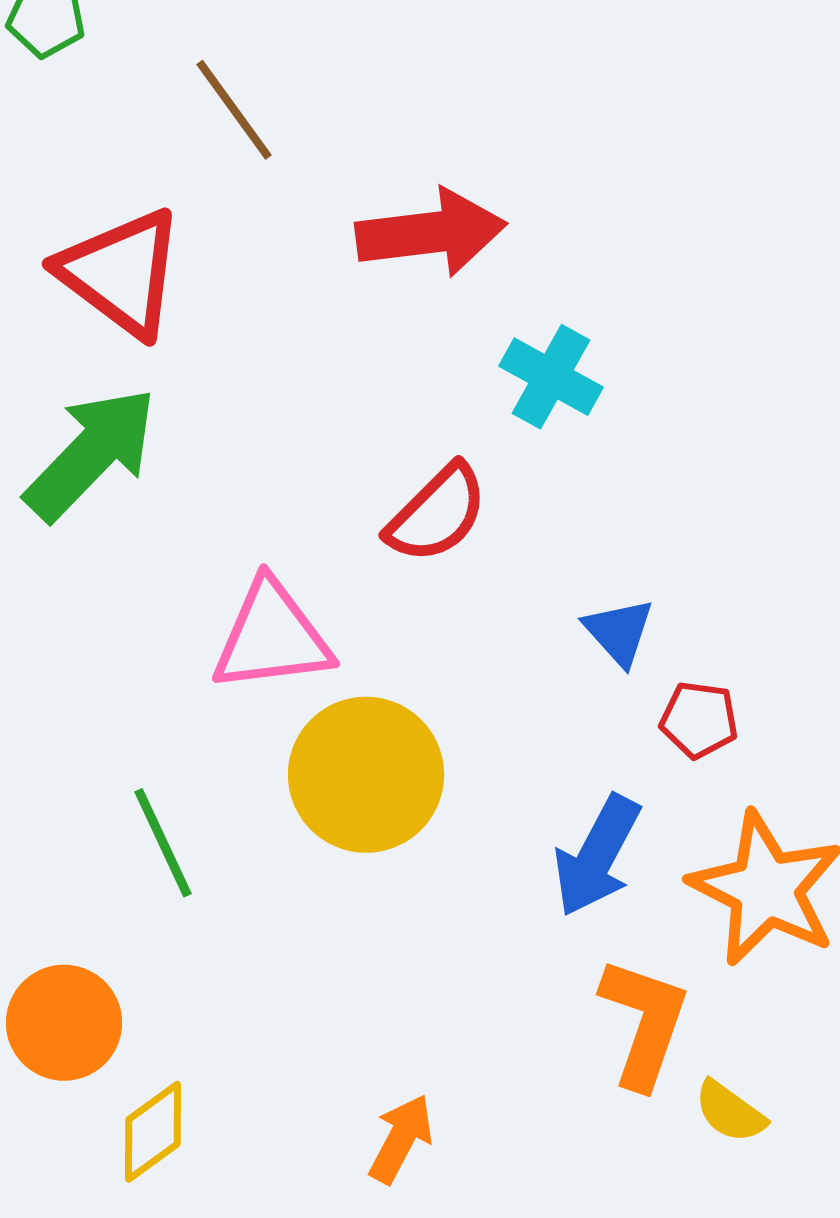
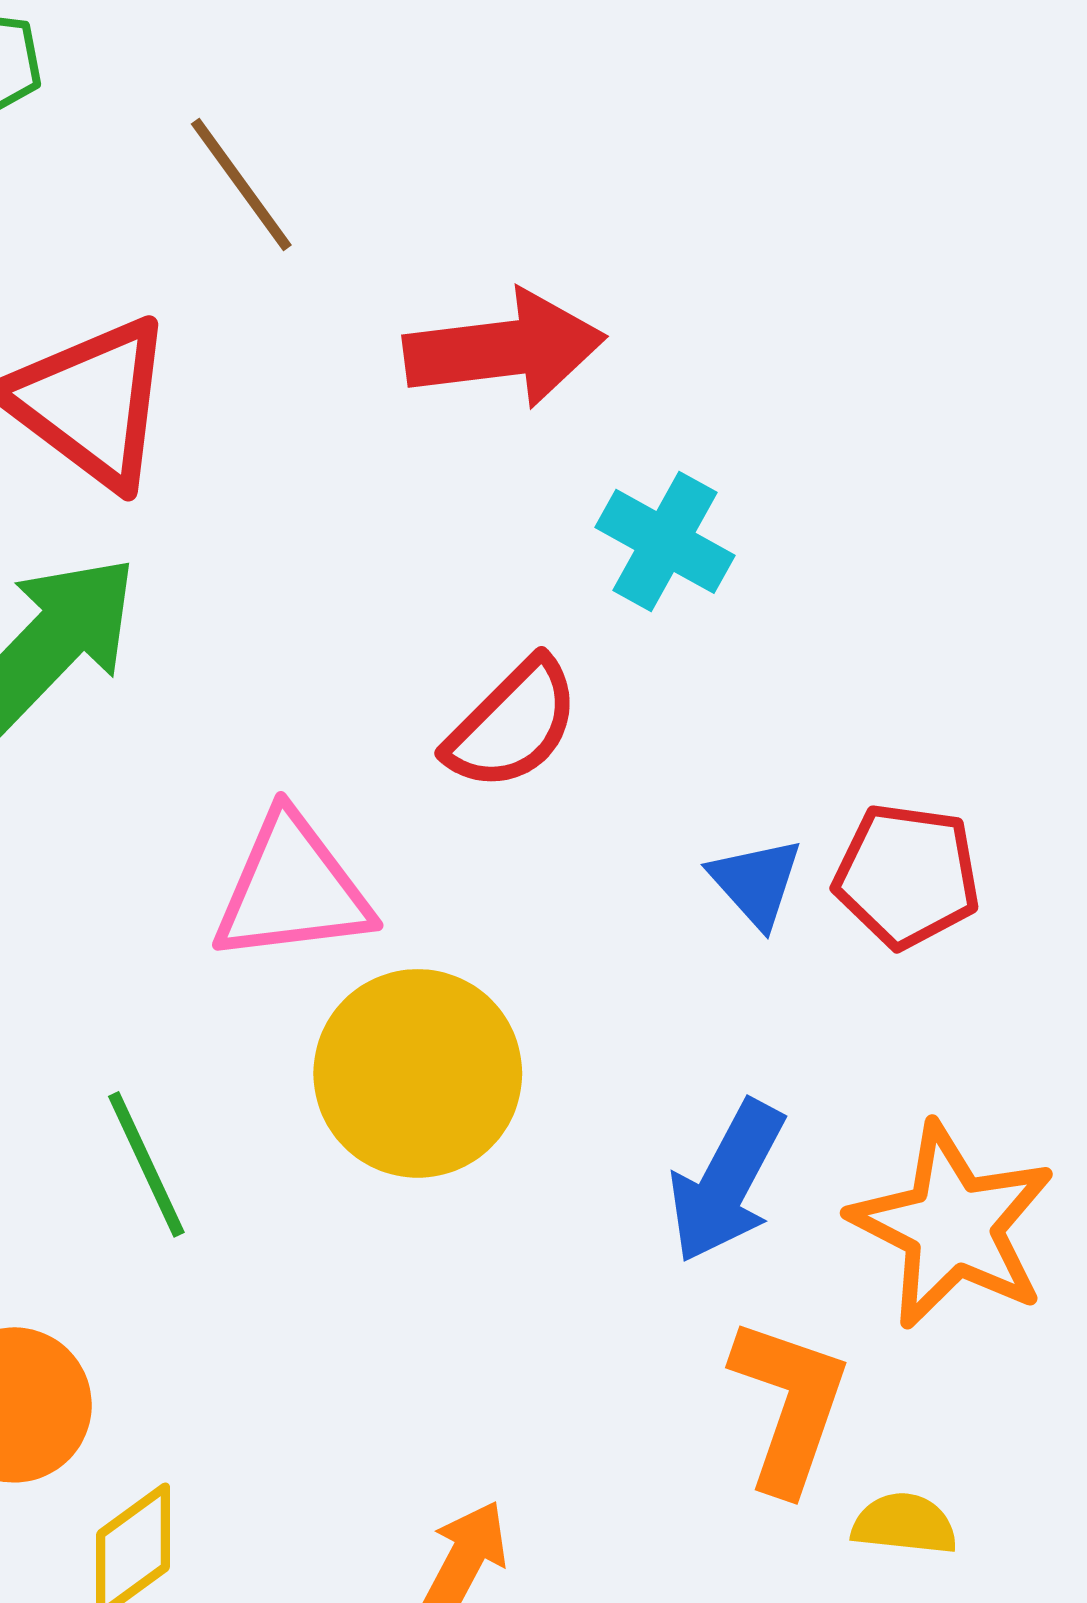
red pentagon: (699, 720) -> (907, 876), moved, size x1.4
yellow semicircle: (730, 1112) -> (904, 1524), turned 150

